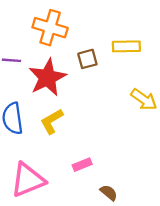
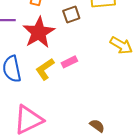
pink rectangle: (82, 165) -> (69, 62), moved

